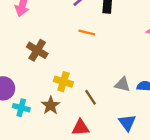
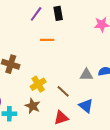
yellow cross: (63, 82) -> (38, 84), turned -35
blue triangle: (127, 123) -> (86, 106), moved

